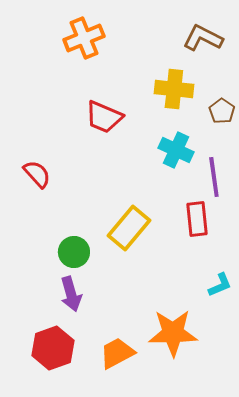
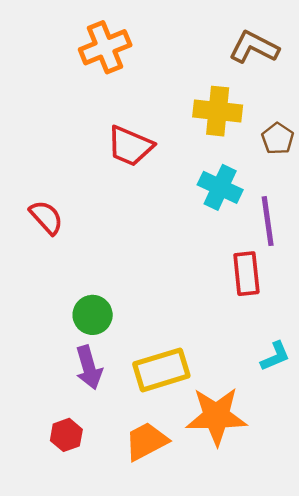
yellow rectangle: (129, 228) -> (161, 370), moved, turned 33
red hexagon: (53, 348) -> (66, 435), size x0.6

